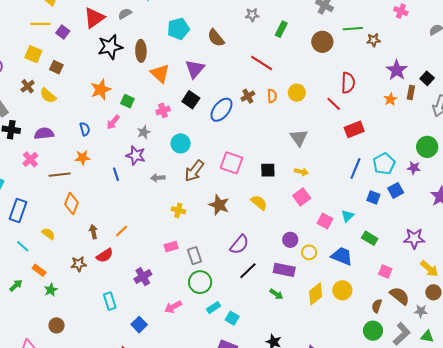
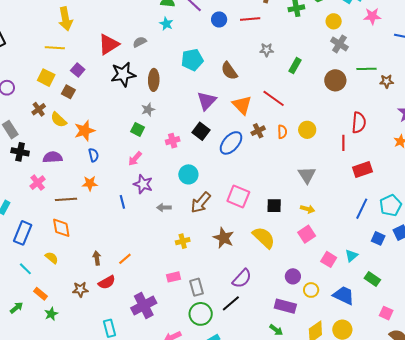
purple square: (63, 32) -> (78, 70), moved
orange triangle: (160, 74) -> (242, 105), moved
orange star: (101, 90) -> (85, 131), moved
red line: (334, 104) -> (343, 143), turned 42
pink arrow: (113, 122) -> (135, 159), moved
gray star: (144, 132) -> (148, 109), moved
orange diamond: (72, 203) -> (61, 228), moved, turned -35
yellow semicircle: (259, 203) -> (264, 238), size x1.4
yellow cross: (178, 210) -> (183, 241), turned -32
black line: (248, 271) -> (231, 303), moved
purple cross: (143, 277) -> (144, 305), size x1.4

